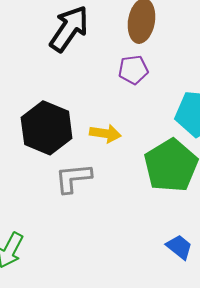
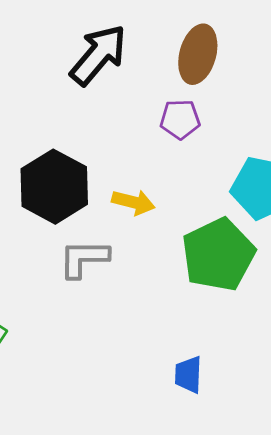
blue trapezoid: (179, 247) -> (188, 375), moved, turned -132

